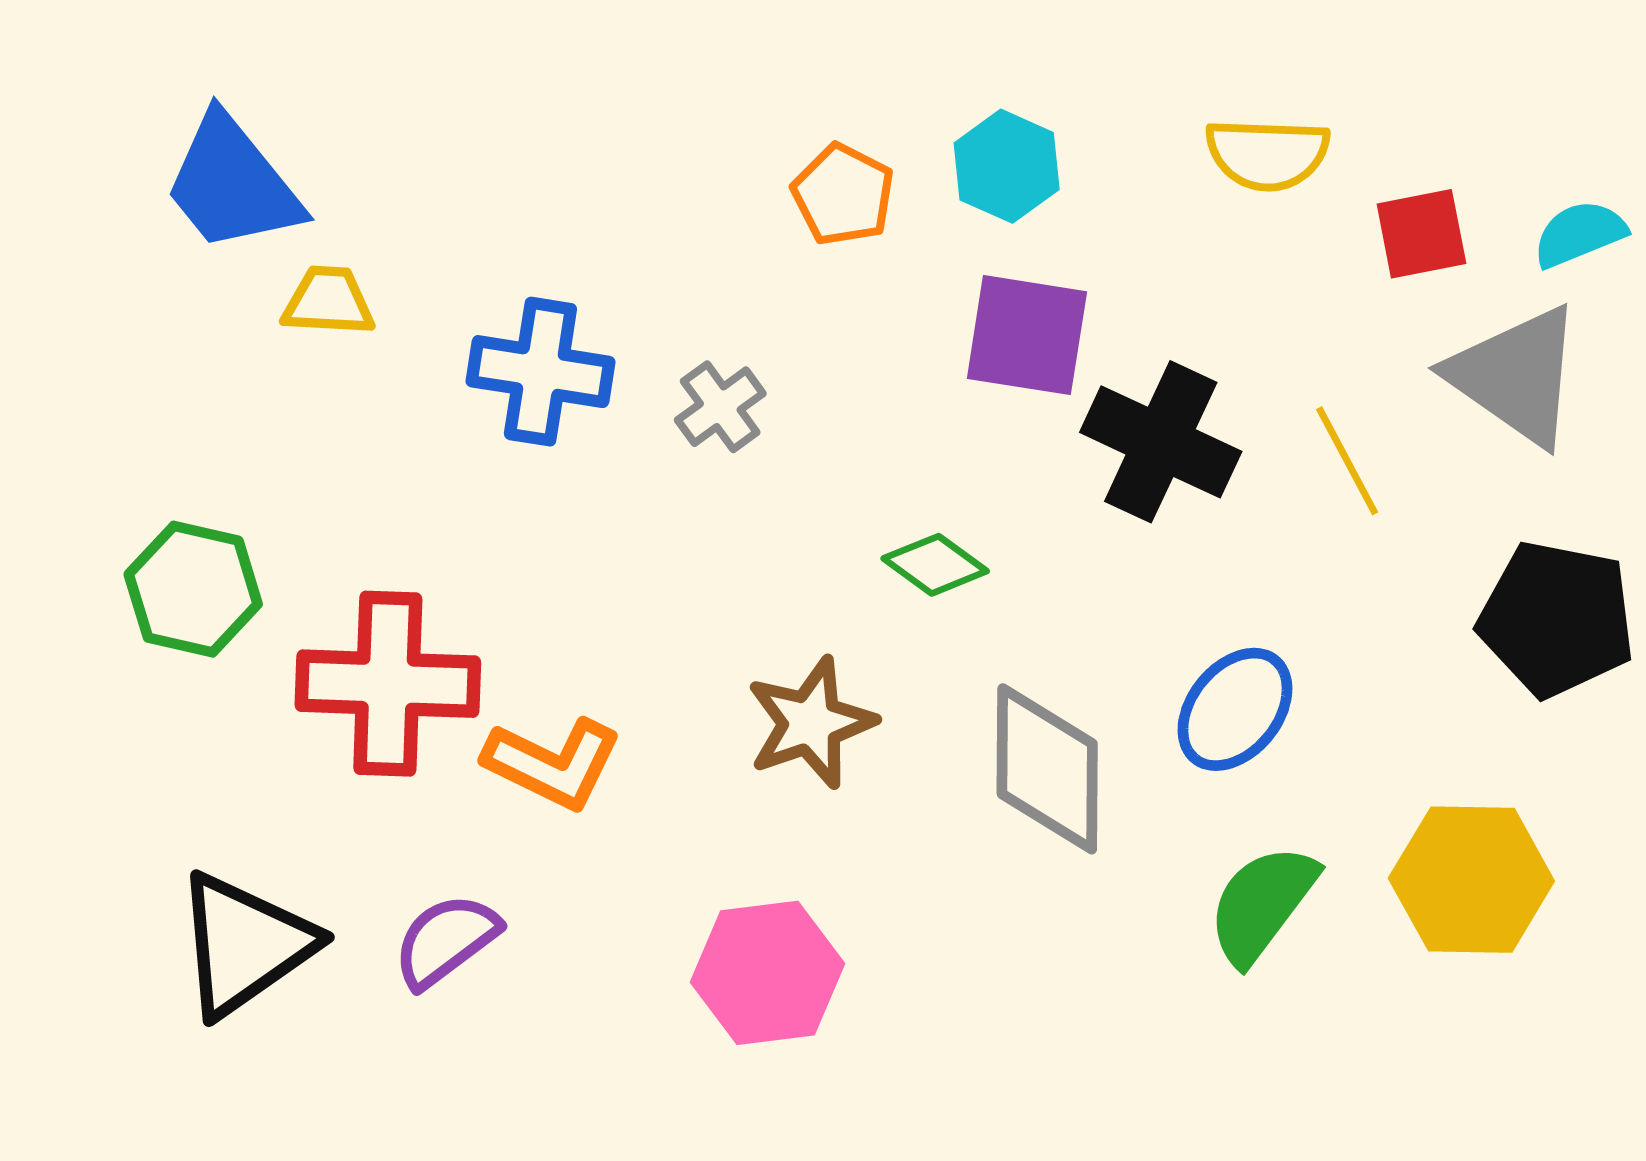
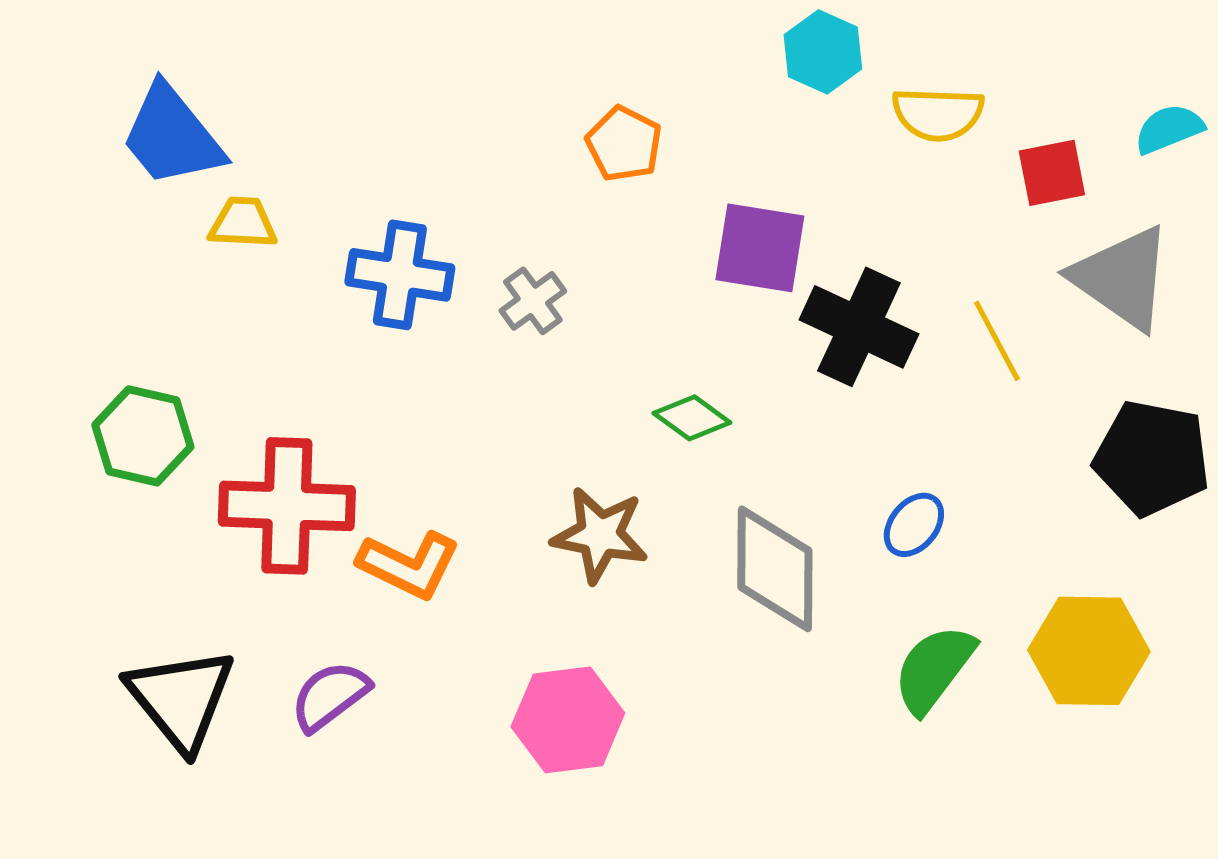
cyan hexagon: (1007, 166) -> (823, 52), moved
cyan semicircle: (1580, 234) -> (1169, 129), moved
blue ellipse: (1235, 709) -> (914, 525), size x0.7
brown star: (811, 723) -> (600, 535), turned 30
black triangle: (245, 944) -> (181, 699), turned -34

